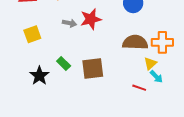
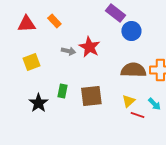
red star: (91, 19) -> (89, 47), turned -30
green rectangle: (64, 63) -> (62, 91), turned 56
yellow triangle: (150, 63) -> (128, 101), moved

